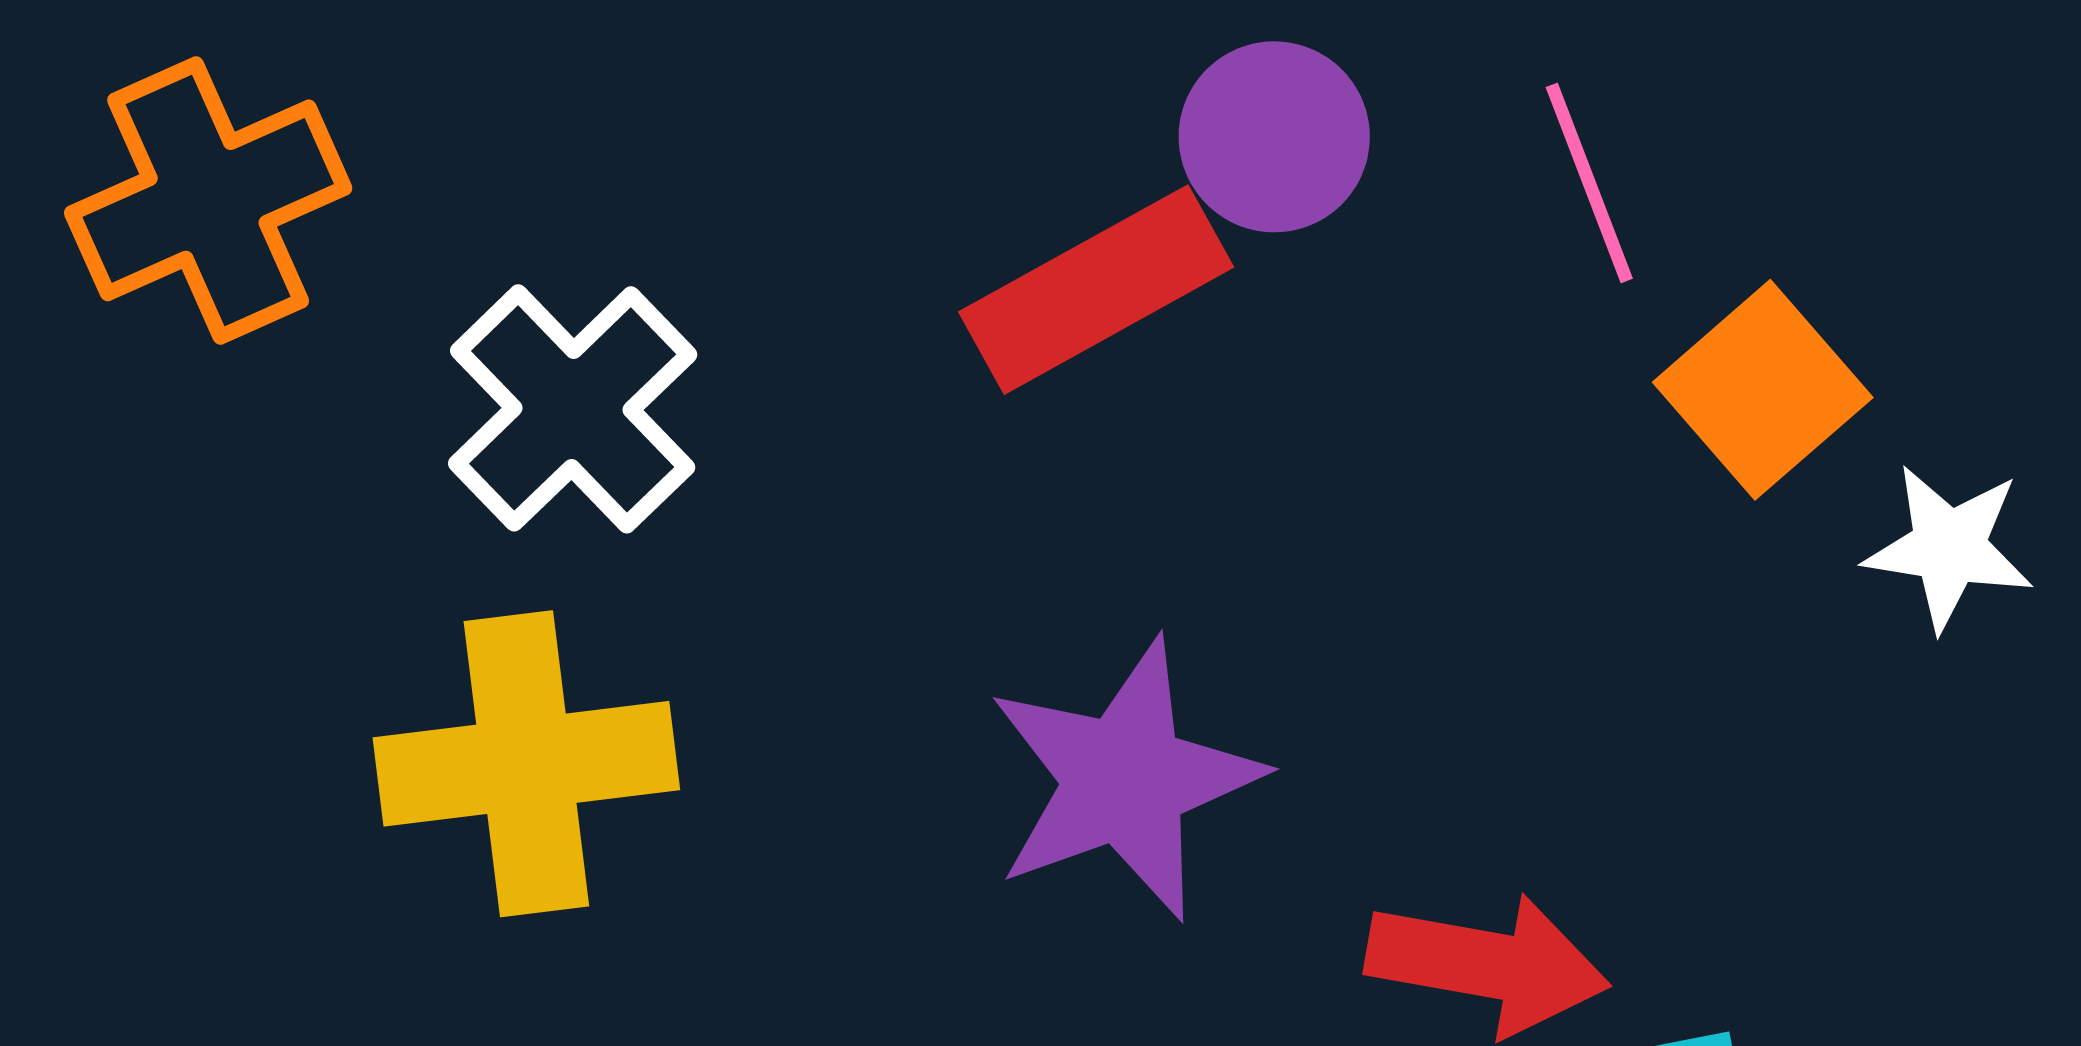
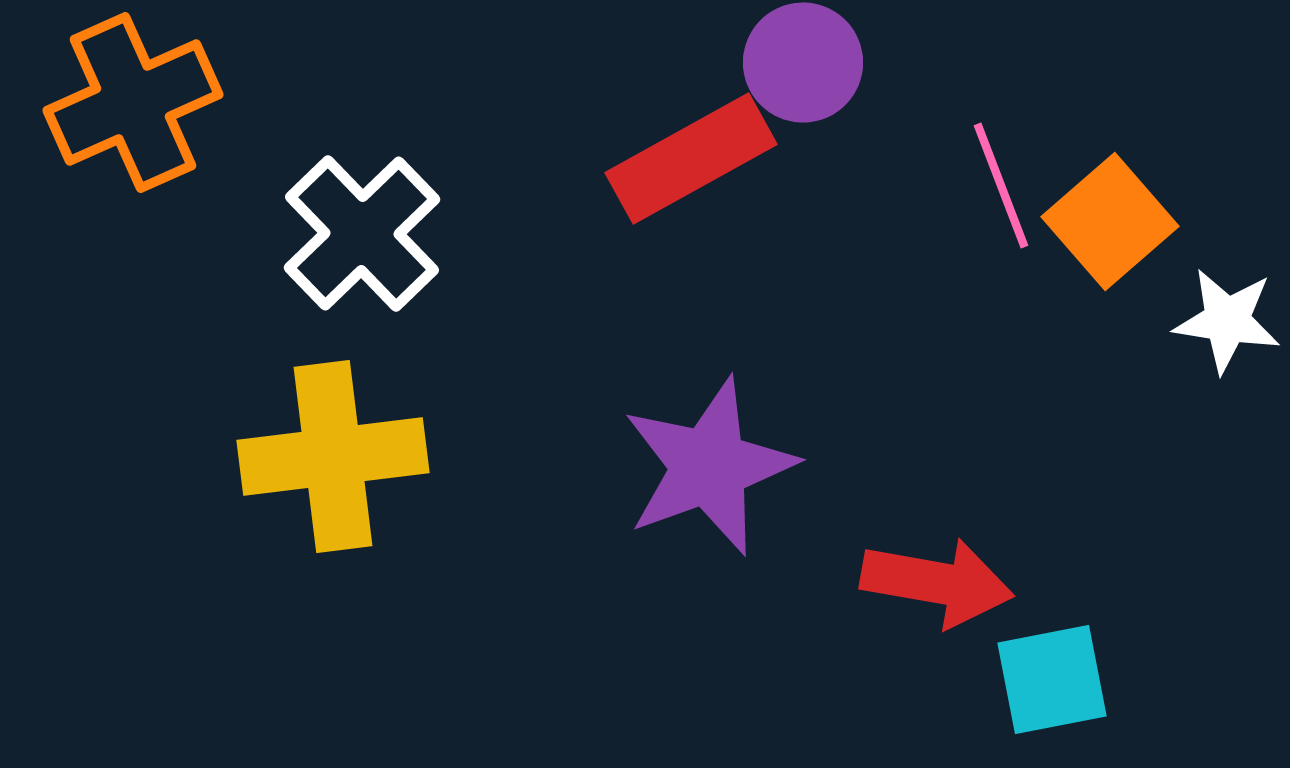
pink line: (1589, 183) -> (1001, 186), moved

